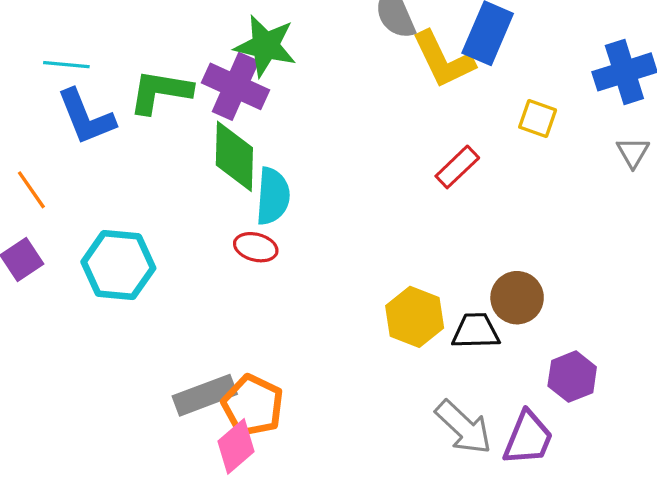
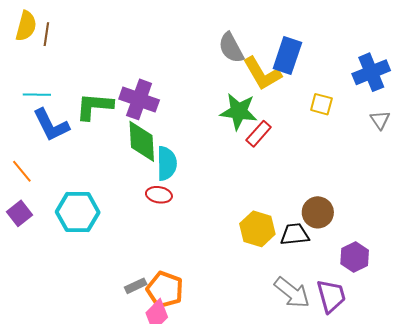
green star: (265, 46) -> (239, 112), moved
red rectangle: (457, 167) -> (259, 134), moved
gray rectangle: (205, 395) -> (136, 286), size x0.6
purple trapezoid: (528, 438) -> (331, 296), turned -33

